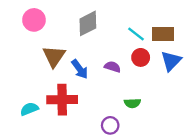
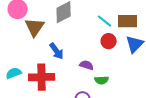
brown triangle: (54, 56) -> (35, 27), moved
purple semicircle: (113, 67) -> (87, 65), moved
cyan semicircle: (29, 109) -> (14, 73), moved

